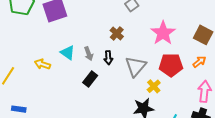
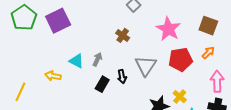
gray arrow: (89, 54) -> (97, 59), turned -128
black arrow: (108, 58) -> (122, 76), moved
yellow cross: (154, 86) -> (180, 97), moved

